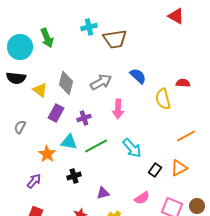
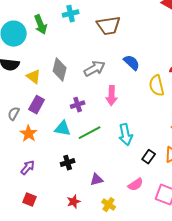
cyan cross: (89, 27) -> (71, 14), moved
purple rectangle: (56, 113) -> (37, 105), moved
cyan arrow: (132, 148) -> (126, 135), turned 30
orange star: (47, 154) -> (29, 134), moved

